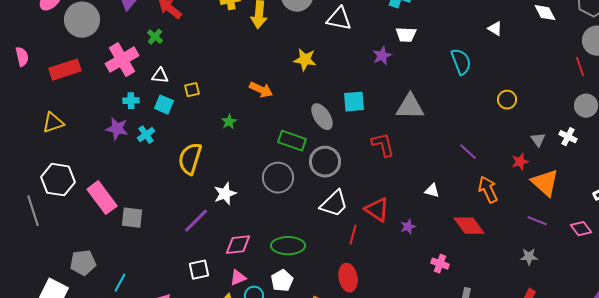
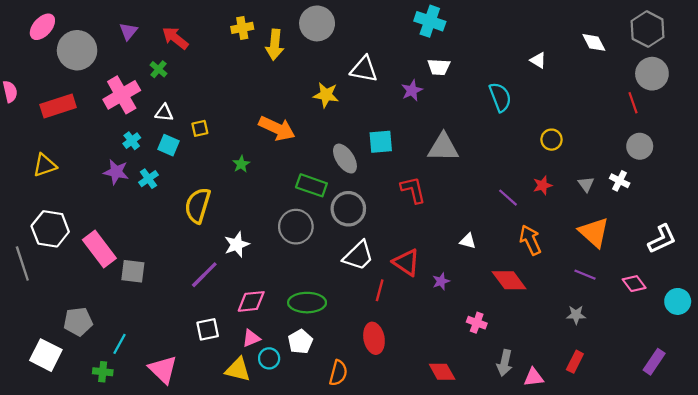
white triangle: (339, 19) -> (364, 69), moved
orange arrow: (261, 90) -> (277, 128), size x1.4
cyan cross: (131, 101) -> (132, 141), turned -35
red star: (520, 162) -> (543, 185), moved

